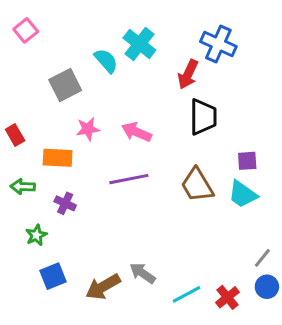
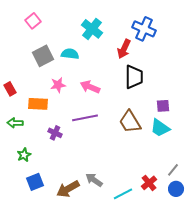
pink square: (26, 30) -> (33, 21), moved
cyan semicircle: (106, 61) -> (70, 54), moved, turned -42
purple cross: (65, 203) -> (55, 133), moved
red cross: (227, 297) -> (149, 183), moved

